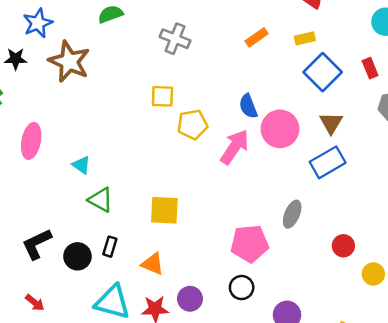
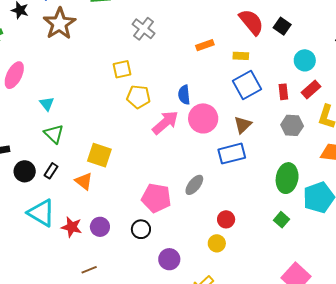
yellow square: (162, 96) -> (122, 69), turned -30
orange triangle: (153, 264) -> (84, 181), moved
yellow circle: (373, 274) -> (217, 243), moved

